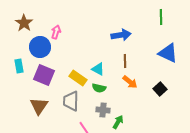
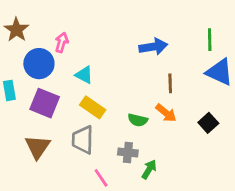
green line: (161, 17) -> (210, 40), moved
brown line: (125, 61) -> (170, 83), moved
cyan triangle: (98, 69) -> (84, 75), moved
green semicircle: (99, 88) -> (138, 120), moved

